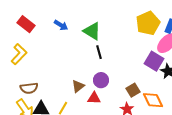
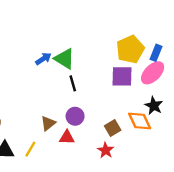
blue arrow: (61, 25) -> (43, 59), moved, turned -64
purple square: (154, 61) -> (122, 76), moved, turned -30
orange diamond: (153, 100) -> (140, 121), moved

